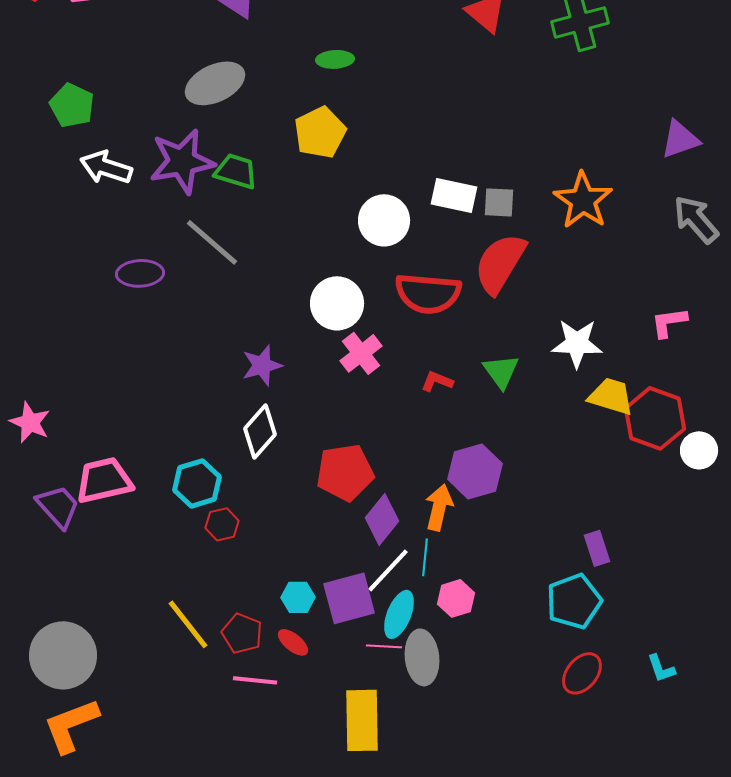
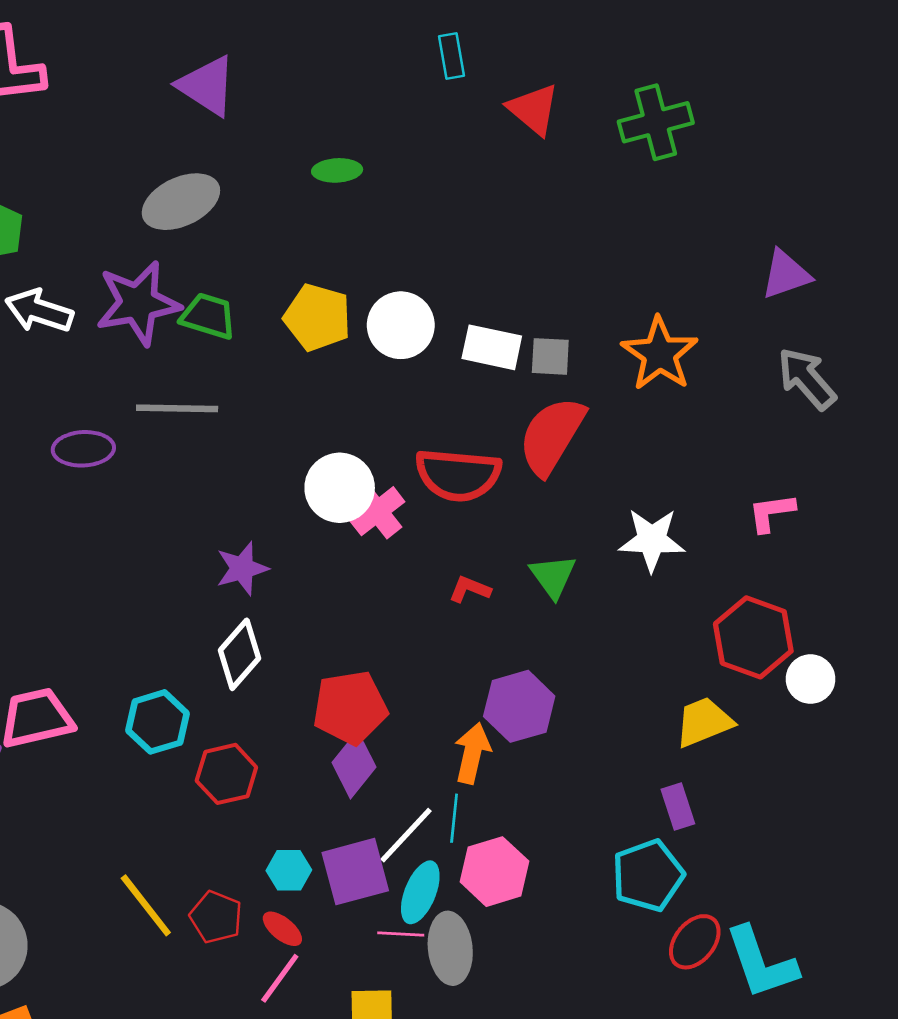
yellow pentagon: (320, 132) -> (318, 317), moved, turned -30
white circle: (384, 220) -> (401, 325), moved
gray line: (212, 242) -> (177, 408), turned -40
pink cross: (361, 353) -> (377, 511), moved
yellow trapezoid: (611, 396) -> (704, 722), moved, turned -39
purple diamond: (382, 519) -> (354, 765), moved
red hexagon: (222, 524) -> (226, 774), moved, size x1.4
pink hexagon: (456, 598) -> (494, 872), size x1.4
cyan L-shape: (661, 668) -> (761, 963), size x2.0
red ellipse: (582, 673) -> (695, 942), moved
pink line: (255, 680) -> (280, 978), moved, turned -60

